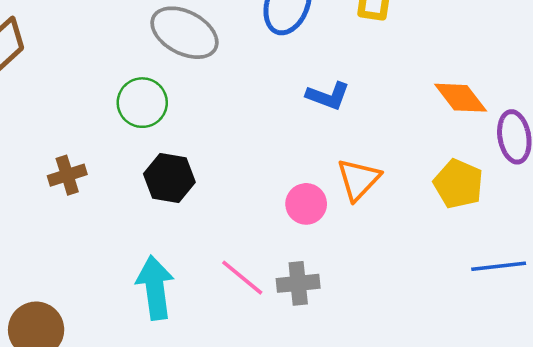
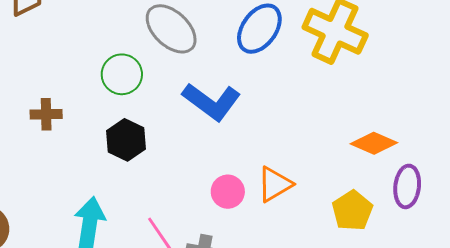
blue L-shape: (328, 96) -> (212, 102), moved, size x1.6
orange diamond: (461, 98) -> (374, 143), turned -45

